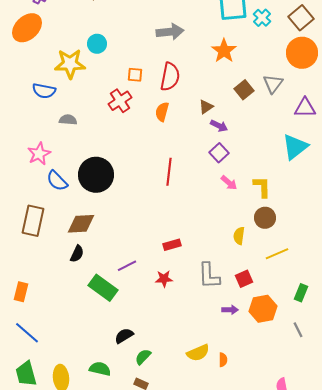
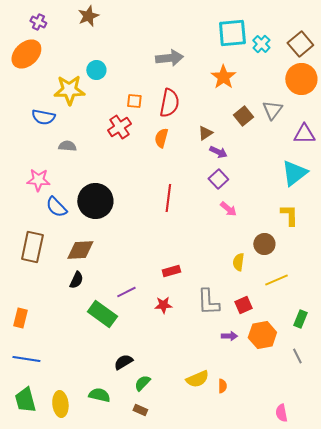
pink star: (39, 154) -> (38, 180), turned 30
yellow L-shape: (262, 187) -> (289, 215), moved
blue line: (27, 333) -> (26, 359), turned -32

